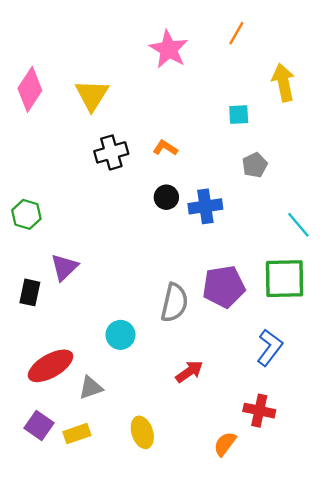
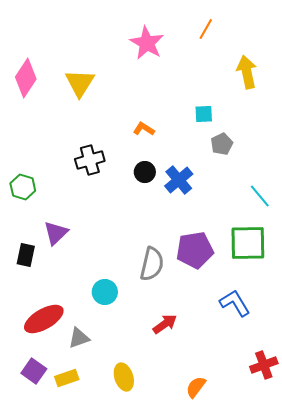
cyan square: (239, 115) -> (204, 114), moved
black cross: (111, 152) -> (90, 160), moved
blue cross: (205, 206) -> (179, 180), turned -32
blue L-shape: (270, 347) -> (235, 303), turned -68
red cross: (259, 411) -> (264, 365), moved, turned -32

